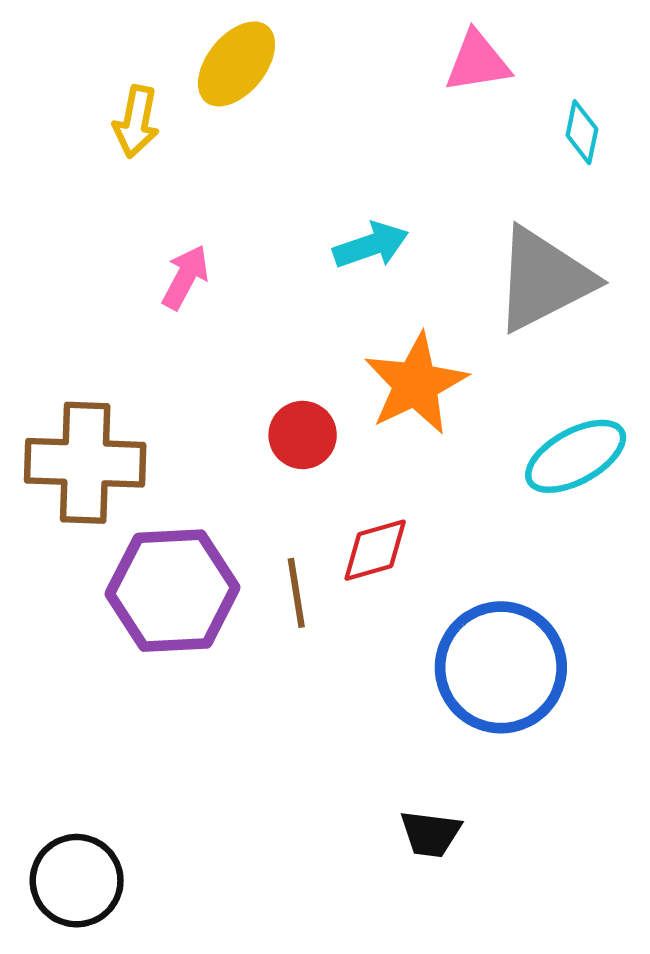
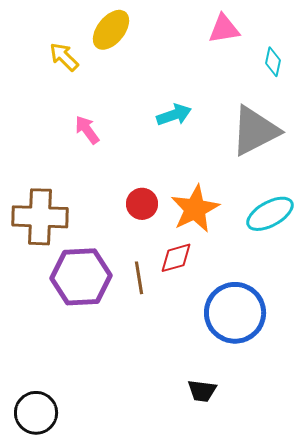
yellow arrow: (136, 122) -> (64, 57), turned 124
pink arrow: (185, 277) -> (87, 130), turned -64
orange star: (416, 384) -> (195, 209), moved

